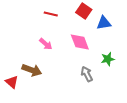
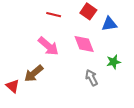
pink arrow: (46, 44) -> (48, 46), size x1.5
brown arrow: (32, 70) -> (34, 73), turned 120

